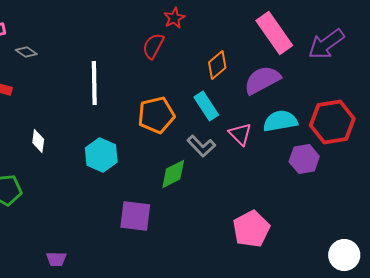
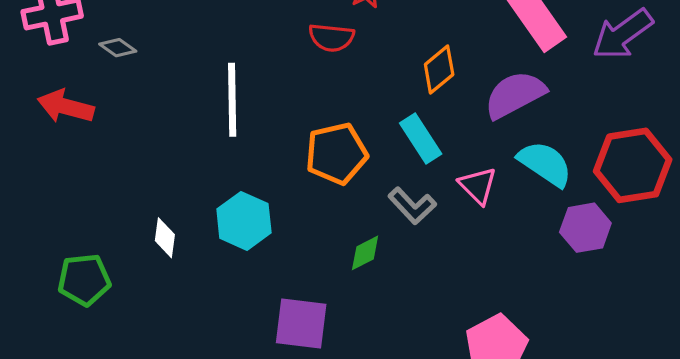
red semicircle: (153, 46) -> (331, 38), turned -112
cyan semicircle: (280, 121) -> (545, 164), turned 44
white diamond: (38, 141) -> (165, 238), moved
green diamond: (173, 174) -> (365, 253), size x0.7

